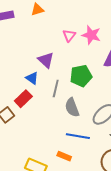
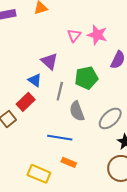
blue line: (78, 136) -> (60, 138), moved

